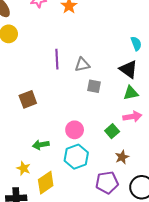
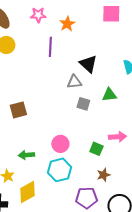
purple line: (57, 59) -> (50, 47), moved
black triangle: (128, 69) -> (88, 64), moved
green triangle: (131, 93) -> (109, 95), moved
green square: (112, 131) -> (96, 149), turned -32

